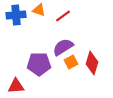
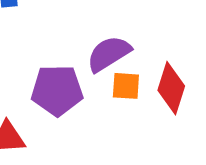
orange square: (71, 62) -> (126, 86), turned 32

